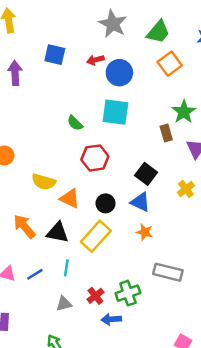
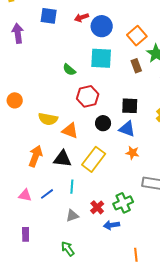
orange square: (170, 64) -> (137, 36), moved
brown rectangle: (166, 133) -> (136, 66), moved
black square: (146, 174) -> (130, 106), turned -30
black circle: (106, 203) -> (103, 123), moved
orange arrow: (24, 226) -> (35, 156), turned 65

